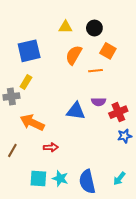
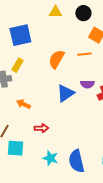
orange semicircle: (74, 55) -> (56, 59), moved
blue triangle: (76, 111) -> (65, 93), turned -42
orange arrow: (32, 122) -> (23, 104), size x0.6
cyan square: (38, 178) -> (15, 148), moved

